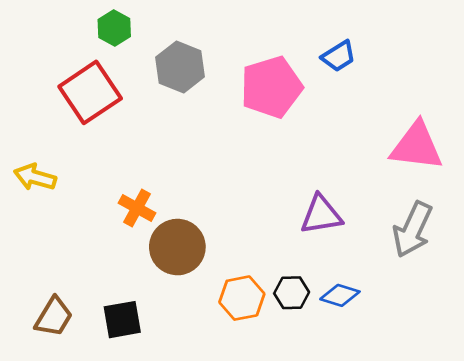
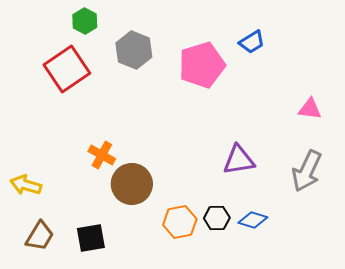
pink triangle: (417, 146) -> (310, 109), size x0.6
yellow arrow: (35, 177) -> (26, 185), moved

